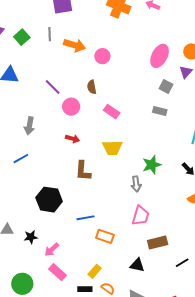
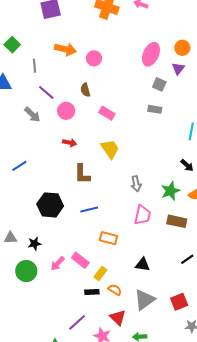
gray line: (50, 34) -> (34, 66), moved
gray arrow: (29, 126) -> (32, 115), moved, turned -54
yellow trapezoid: (112, 148) -> (110, 149), turned -120
green star: (152, 165) -> (170, 191), moved
blue line: (86, 218) -> (89, 210), moved
brown rectangle: (158, 243) -> (177, 221), moved, turned 30
pink arrow: (52, 249) -> (58, 264), moved
pink rectangle: (58, 272) -> (80, 260), moved
green circle: (22, 284) -> (26, 271), moved

